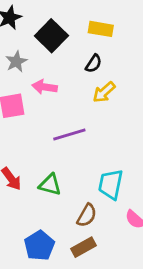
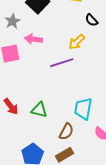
black semicircle: (94, 64) -> (92, 20), moved, turned 104
purple line: (69, 135) -> (62, 63), moved

